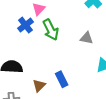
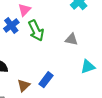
blue rectangle: (62, 79) -> (46, 80), turned 63

